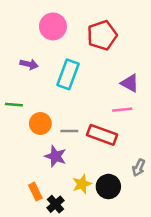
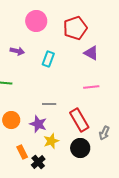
cyan rectangle: (68, 74) -> (48, 59), size x0.7
purple triangle: (130, 83) -> (91, 53), moved
orange circle: (40, 123) -> (11, 120), moved
red rectangle: (102, 135) -> (79, 120), moved, turned 40
yellow star: (82, 184) -> (51, 141), moved

